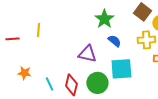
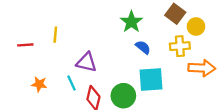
purple triangle: (87, 54) -> (86, 62), moved
cyan line: (49, 84) -> (71, 83), moved

